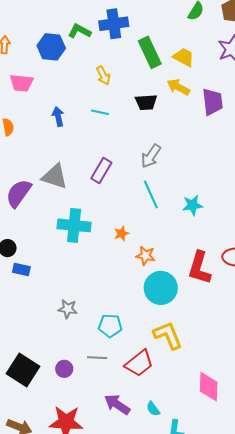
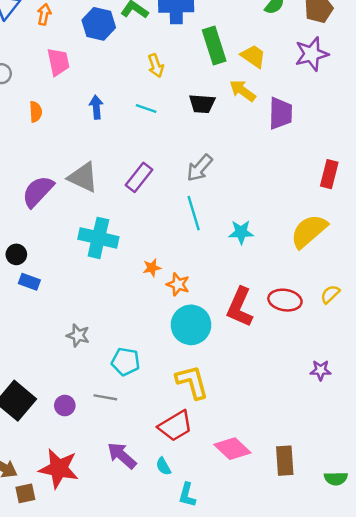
pink trapezoid: (22, 83) -> (58, 62), turned -115
orange star: (122, 233) -> (152, 268), moved
red trapezoid: (139, 363) -> (175, 426), moved
pink diamond: (209, 387) -> (232, 449), turned -56

